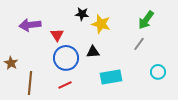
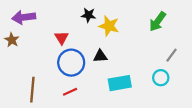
purple arrow: (30, 25) -> (24, 17), moved
gray line: (139, 44) -> (172, 55), moved
brown star: (11, 63) -> (12, 40), moved
cyan circle: (158, 72) -> (161, 78), moved

